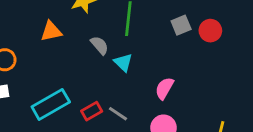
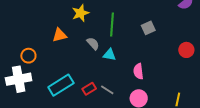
red circle: (210, 31) -> (186, 50), moved
cyan triangle: (123, 62) -> (110, 55), turned -32
pink semicircle: (164, 88) -> (138, 71), turned -35

